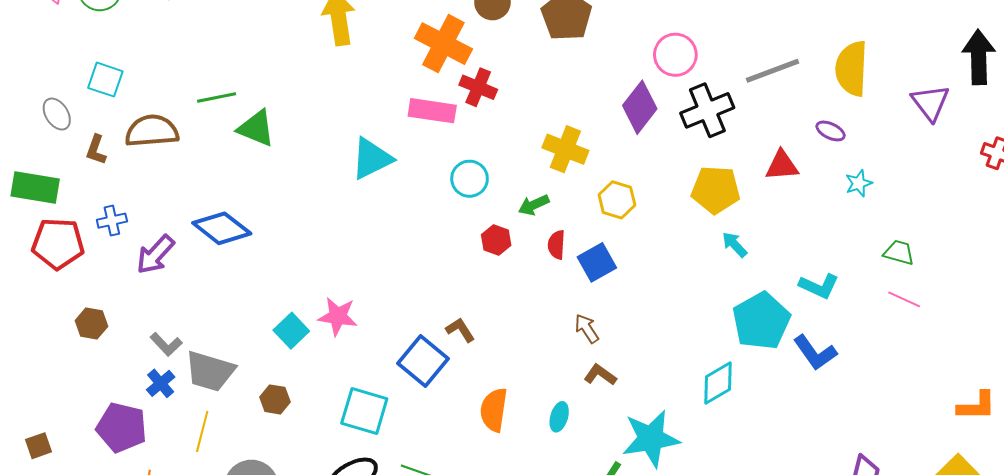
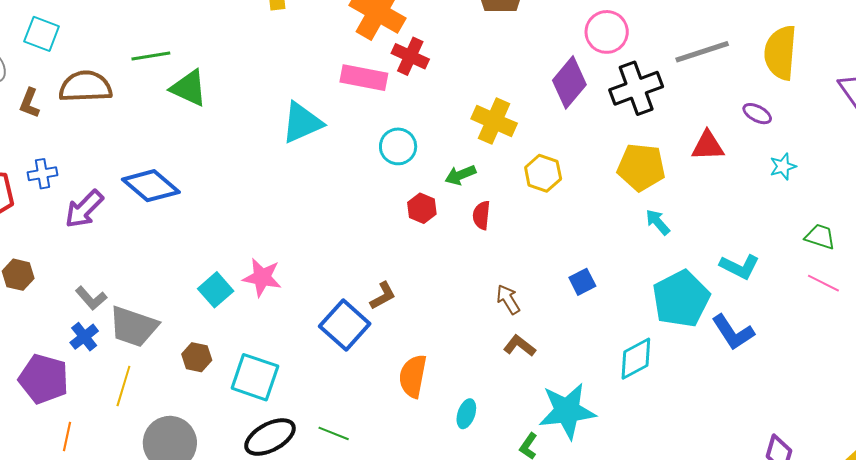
blue square: (597, 262) -> (582, 282), moved, size x0.7
brown L-shape: (460, 330) -> (383, 296), turned 92
cyan square: (364, 411) -> (255, 377), moved
cyan ellipse: (559, 417) -> (466, 414), moved

